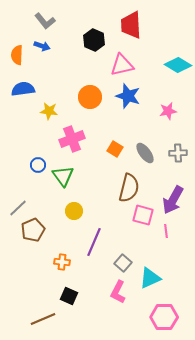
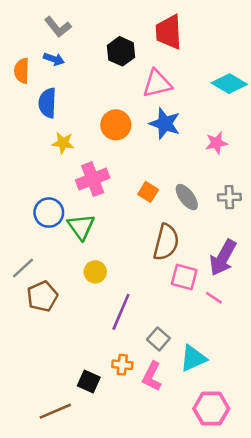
blue semicircle: (23, 89) -> (47, 103), moved, turned -80
blue circle: (38, 165) -> (49, 213), size x1.5
pink line: (166, 231) -> (214, 298), turned -48
orange cross: (62, 262) -> (122, 365), moved

